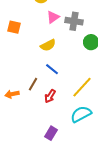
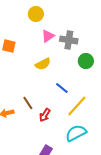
blue line: (52, 69) -> (62, 88), moved
brown line: (33, 84) -> (28, 103), turned -64

